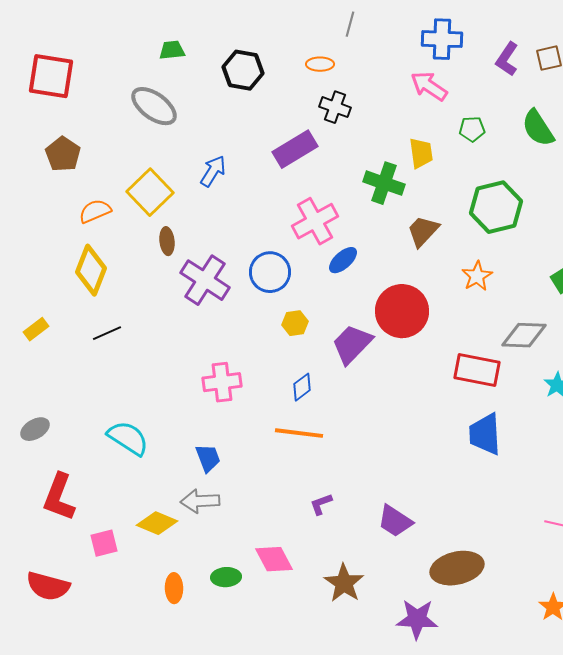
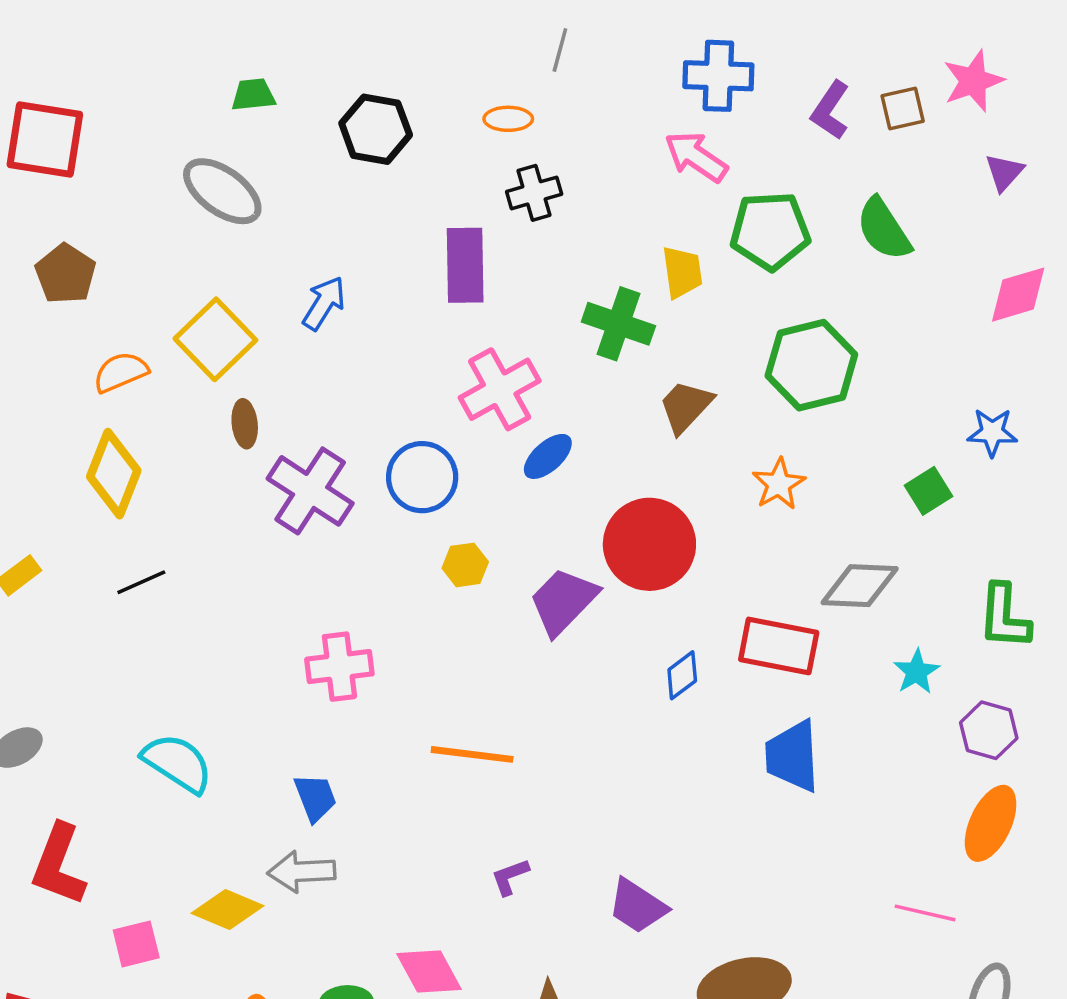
black cross: (335, 107) -> (534, 193), turned -36
green pentagon: (472, 129) -> (770, 231), size x1.8
purple rectangle: (295, 149) -> (465, 265), turned -60
blue diamond: (302, 387) -> (682, 675), moved

